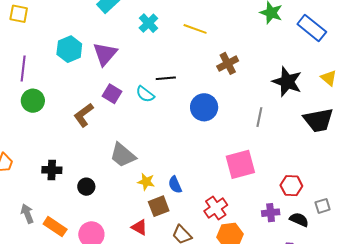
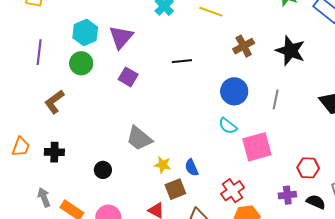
black star: (287, 82) -> (290, 51), moved
cyan semicircle: (145, 94) -> (228, 126), moved
green circle: (33, 101) -> (81, 63), moved
blue circle: (204, 107) -> (234, 91), moved
brown L-shape: (84, 115) -> (54, 102), moved
black cross: (52, 170) -> (54, 152), moved

